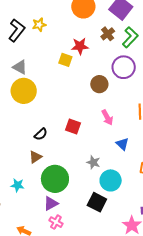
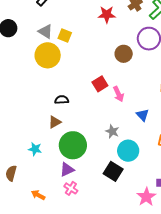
yellow square: (65, 60) -> (65, 36), moved
pink arrow: (107, 117) -> (118, 94), moved
red square: (73, 126) -> (100, 84), moved, turned 35
black semicircle: (41, 134) -> (62, 100), turned -144

